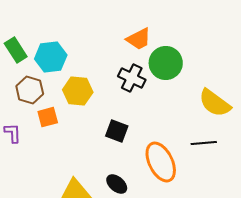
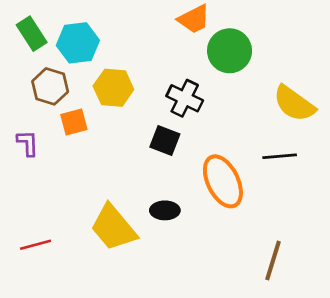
black cross: (132, 78) -> (185, 98), moved
black ellipse: (117, 184) -> (165, 210), turned -40

